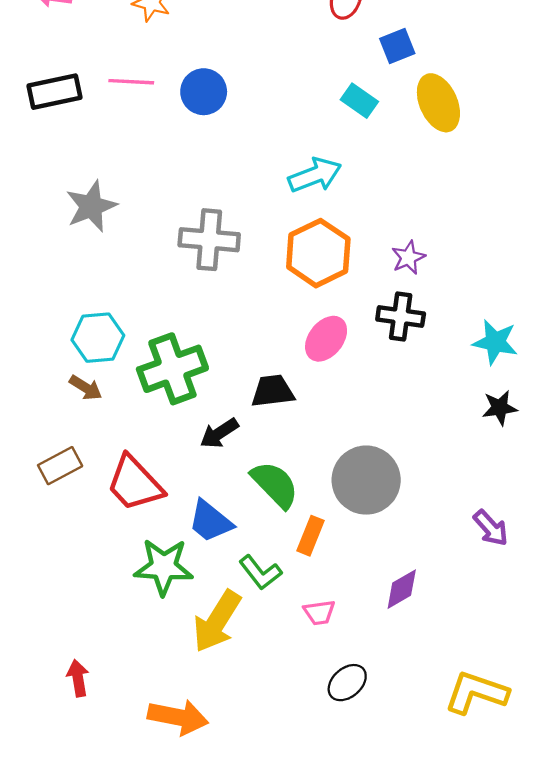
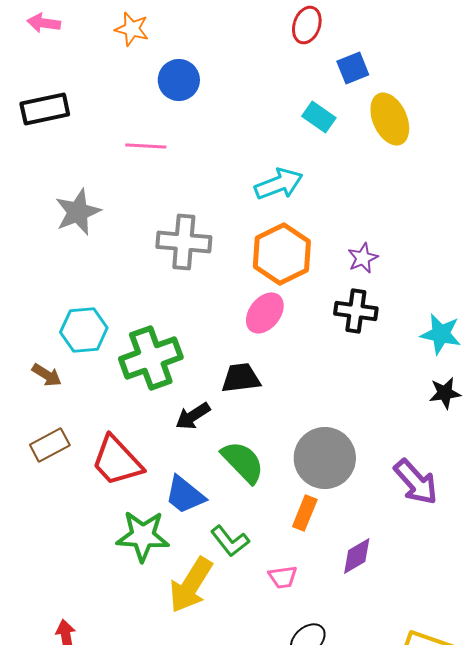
pink line: (131, 82) -> (146, 146), moved
blue circle: (204, 92) -> (179, 80), moved
pink ellipse: (326, 339) -> (265, 313), moved
brown arrow: (86, 388) -> (47, 375), moved
purple arrow: (491, 528) -> (416, 482), moved, size x1.4
orange rectangle: (310, 536) -> (305, 513), moved

